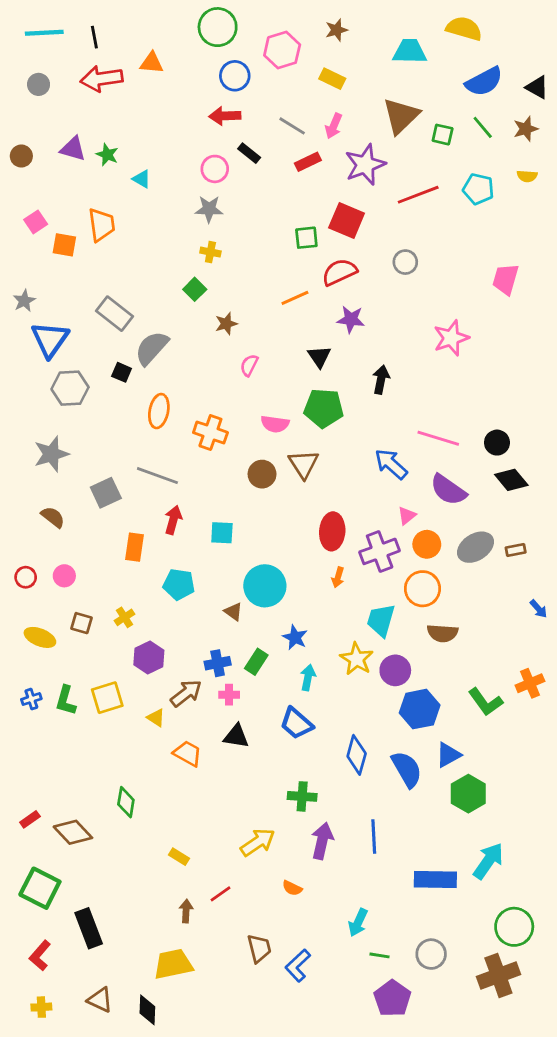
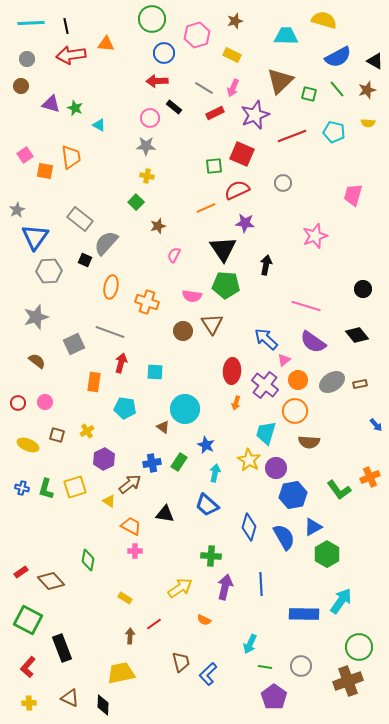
brown circle: (21, 156) -> (21, 86), moved
black triangle: (319, 357) -> (223, 249), size x1.6
black circle: (497, 443) -> (363, 289), moved
blue arrow: (391, 464) -> (266, 339), moved
purple cross: (380, 551) -> (265, 385), turned -32
pink cross: (229, 695) -> (135, 551), moved
blue cross: (31, 699) -> (22, 488), turned 32

